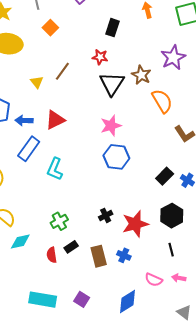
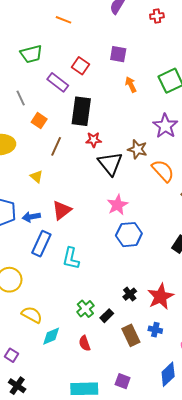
black rectangle: (112, 28) -> (81, 111), moved, size x1.6
brown line: (62, 71) -> (56, 146), moved
black rectangle: (71, 247) -> (107, 316), moved

